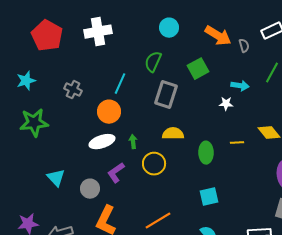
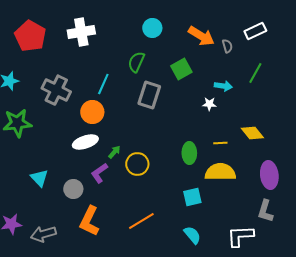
gray cross: (73, 90) -> (56, 90), size x1.6
yellow semicircle: (173, 134) -> (220, 172), moved, size x1.4
green arrow: (133, 142) -> (114, 152), moved, turned 48

